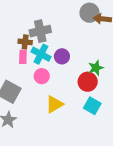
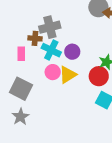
pink rectangle: (23, 57) -> (21, 54), moved
yellow triangle: (54, 104) -> (68, 75), moved

